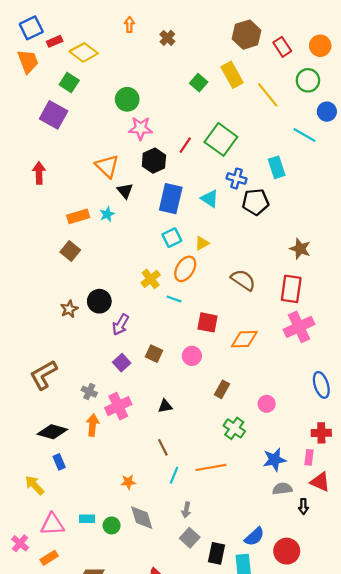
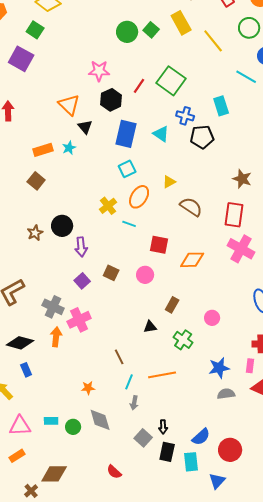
green circle: (127, 99) -> (127, 32), moved
yellow triangle: (202, 243) -> (169, 182), moved
purple arrow: (120, 325) -> (81, 247), turned -36
pink cross: (299, 327) -> (241, 249), turned -36
gray cross: (89, 392) -> (53, 307), size x1.5
black triangle: (165, 406) -> (150, 327), moved
black arrow: (303, 506) -> (163, 427), moved
gray arrow: (186, 510) -> (134, 403), moved

